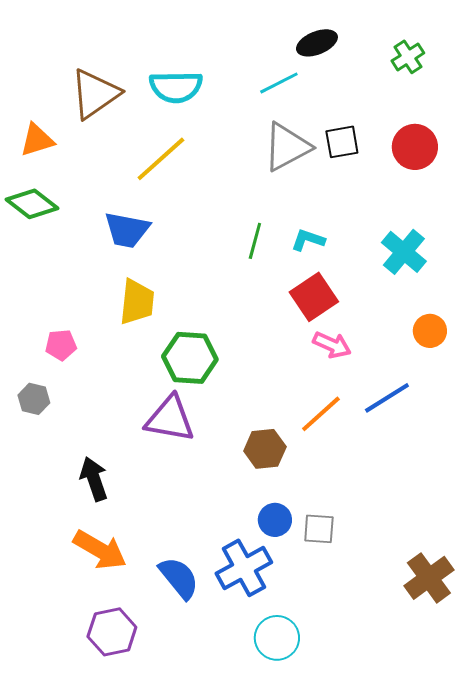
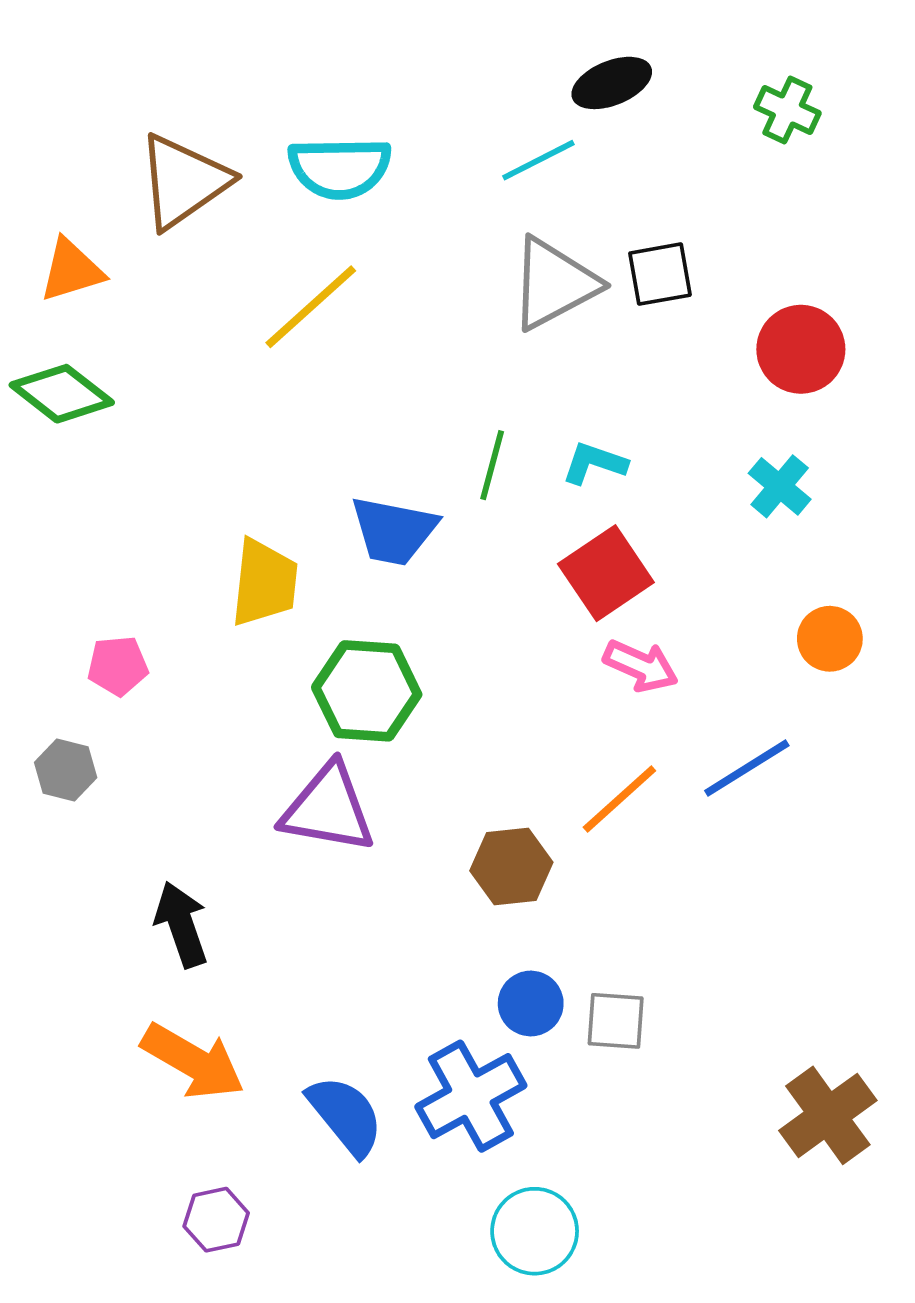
green cross: (408, 57) -> (787, 110), turned -32
red circle: (415, 147) -> (801, 349), moved
blue trapezoid: (127, 230) -> (394, 531), moved
cyan cross: (404, 252) -> (780, 486), size x0.7
purple hexagon: (112, 632) -> (216, 1220), size x0.7

